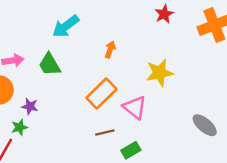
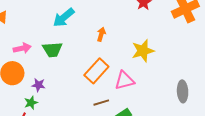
green trapezoid: (50, 64) -> (52, 50), turned -60
pink triangle: (135, 107) -> (124, 80), turned -50
gray ellipse: (205, 125) -> (183, 91), turned 50

